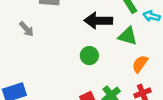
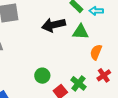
green circle: (89, 56) -> (42, 76), moved

